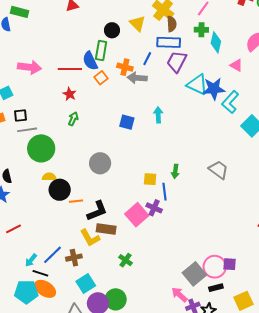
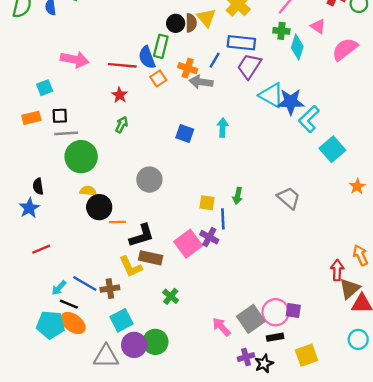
brown semicircle: (172, 24) -> (191, 23), moved
pink triangle: (236, 65) -> (318, 26), moved
blue line: (53, 255) -> (85, 283), turned 70
pink arrow: (179, 295) -> (221, 327), moved

